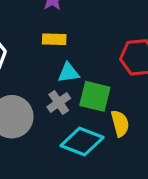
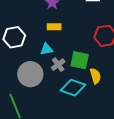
cyan triangle: (68, 73) -> (47, 49), moved

